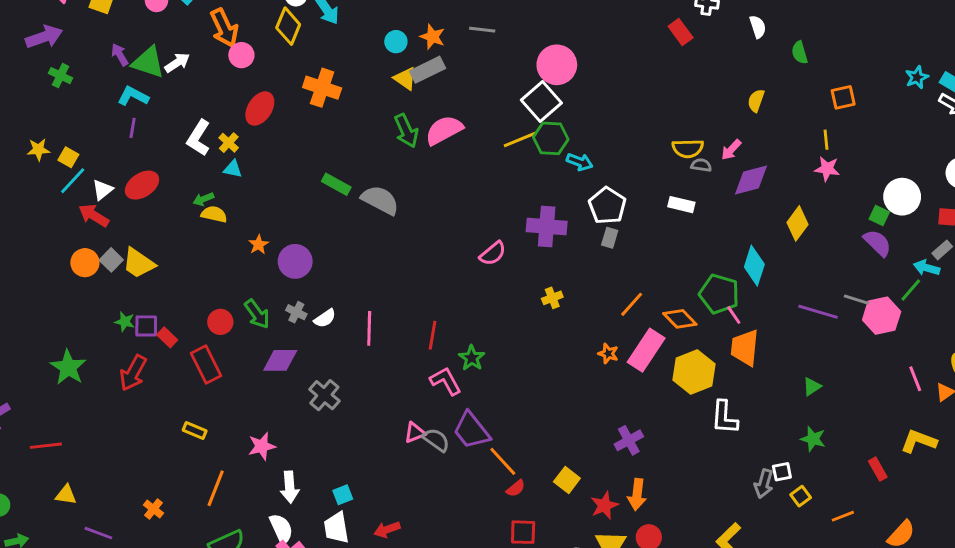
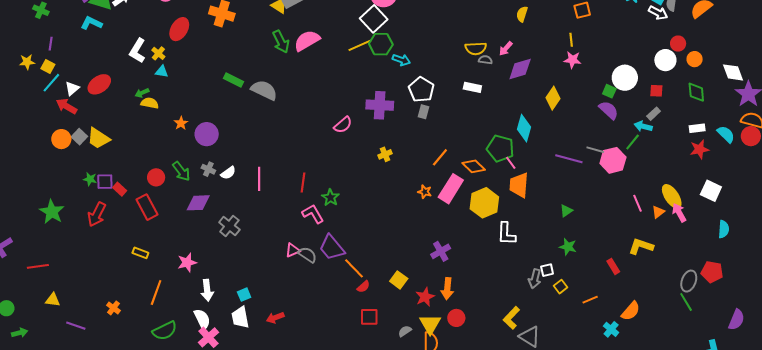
purple line: (133, 128) -> (51, 44), moved

